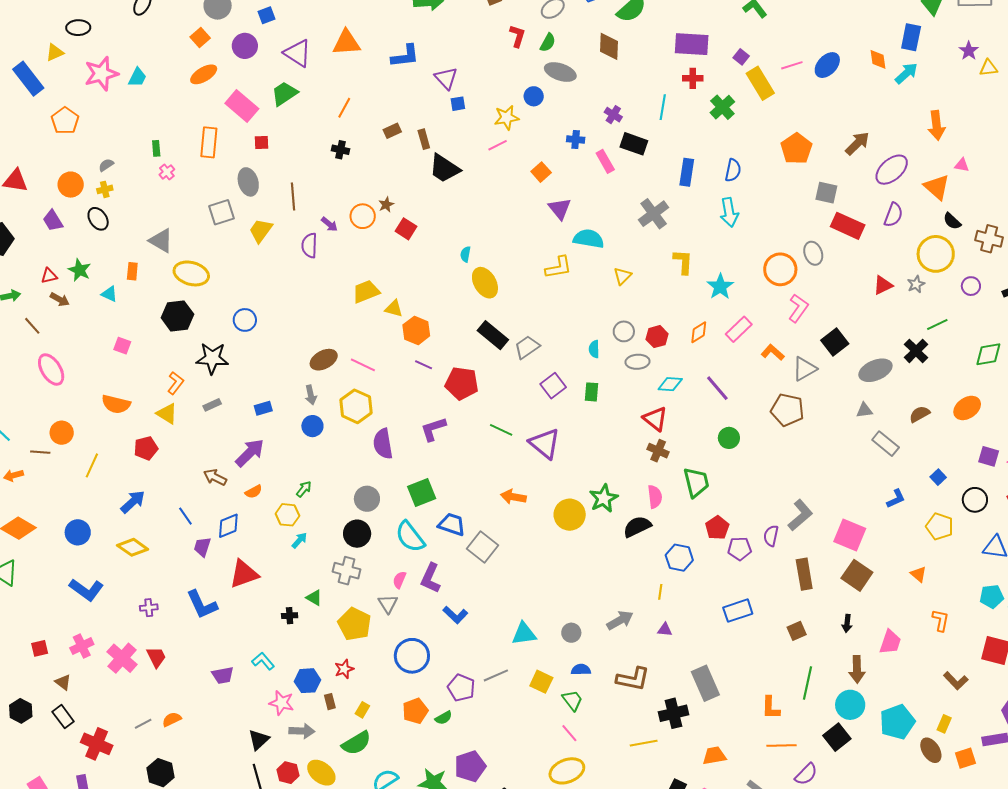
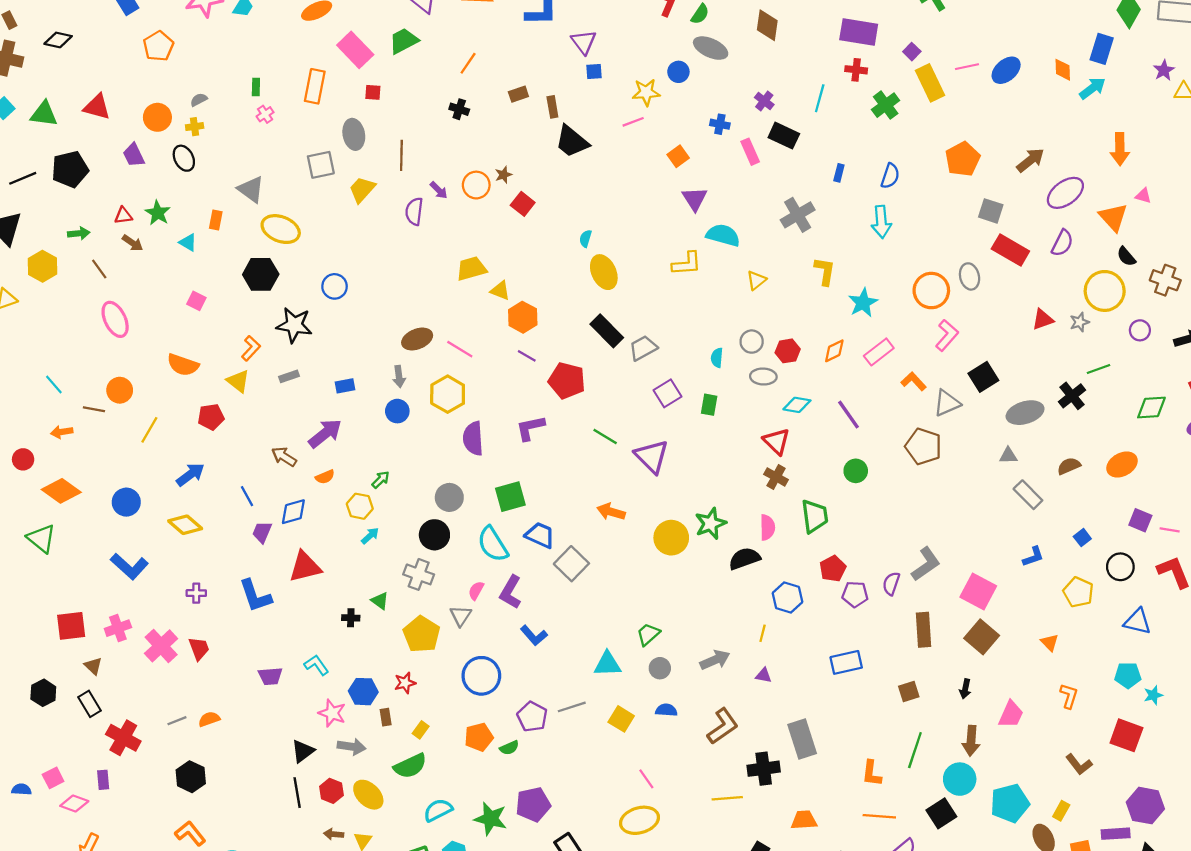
blue rectangle: (687, 172) -> (839, 173), size x0.6
red square: (40, 648) -> (71, 626), size x1.6
brown L-shape: (633, 679) -> (723, 726), turned -52
green trapezoid: (572, 700) -> (648, 634), moved, turned -100

